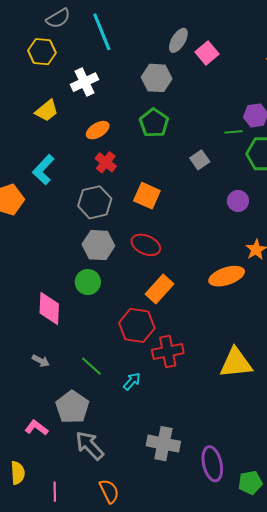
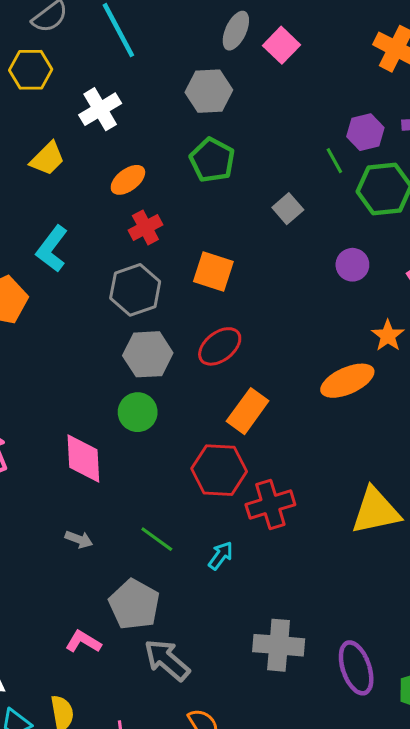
green line: (233, 132) -> (334, 161), turned 72
red cross: (106, 162) -> (145, 228), turned 30
red ellipse: (146, 245) -> (220, 346), turned -56

